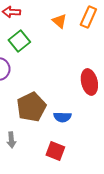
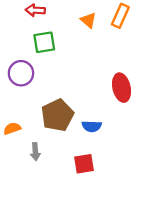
green square: (19, 41) -> (44, 42), turned 30
red square: (55, 151) -> (84, 164), turned -30

